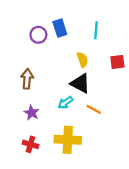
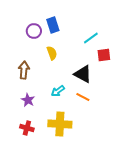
cyan line: (96, 30) -> (91, 38), moved, turned 49
yellow semicircle: (82, 60) -> (52, 53), moved
black triangle: (80, 83) -> (83, 74), moved

